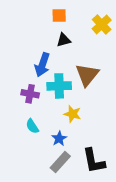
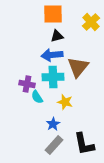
orange square: (59, 16) -> (53, 14), size x1.5
blue arrow: (42, 65) -> (52, 55), moved, turned 65
cyan semicircle: (32, 126) -> (37, 97), moved

